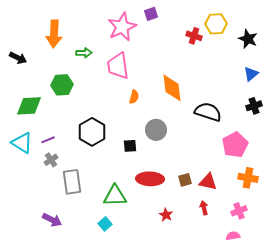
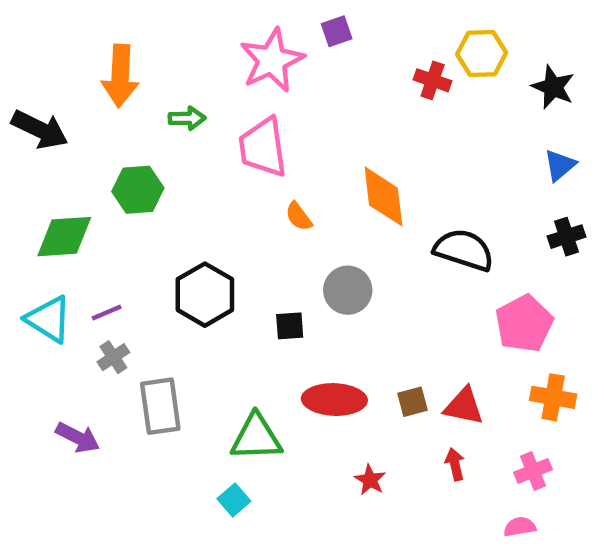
black arrow: (18, 58) -> (40, 129), size x1.4
orange semicircle: (134, 97) -> (299, 216), turned 128
purple arrow: (52, 220) -> (78, 437), moved

